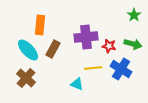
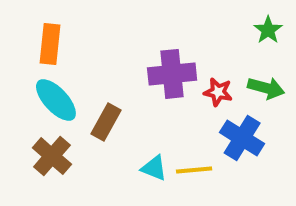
orange rectangle: (40, 25) -> (50, 44), moved
brown rectangle: (53, 49) -> (106, 122), moved
yellow line: (93, 68) -> (194, 170), moved

